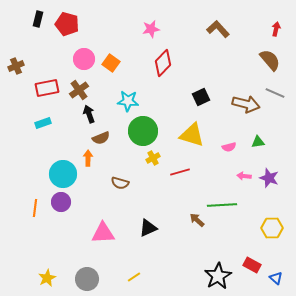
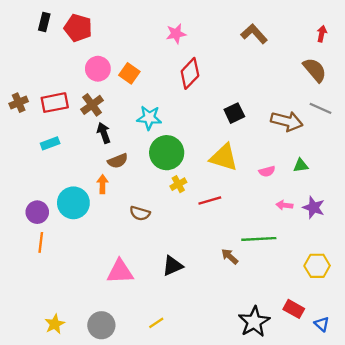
brown cross: (16, 66) -> (19, 103), moved
purple circle: (61, 202) -> (37, 212), moved

